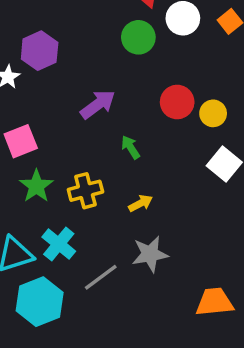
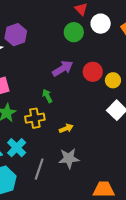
purple arrow: (98, 104) -> (63, 68), moved
green arrow: (131, 147) -> (47, 96), moved
gray line: (101, 277) -> (39, 169), turned -40

